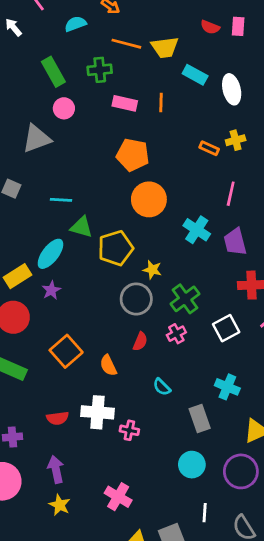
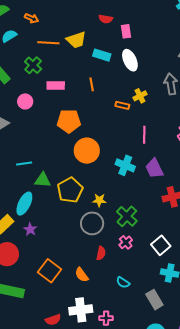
pink rectangle: (238, 26) -> (126, 31), moved
green cross: (100, 70) -> (33, 65), turned -30
orange line: (161, 102) -> (92, 84), moved
pink circle: (64, 108) -> (25, 101), moved
white square: (226, 328) -> (161, 245), moved

